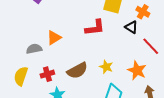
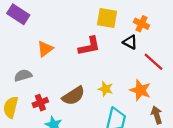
orange triangle: (54, 38) -> (45, 49), moved

